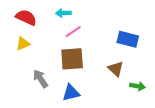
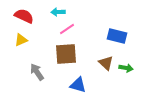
green arrow: (138, 86) -> (126, 68), moved
blue triangle: (71, 93) -> (78, 85), moved, turned 30

